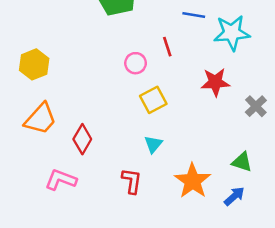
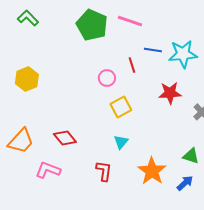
blue line: (194, 15) -> (153, 50), moved
orange trapezoid: (41, 119) -> (21, 141), moved
red diamond: (82, 139) -> (65, 138), turned -70

